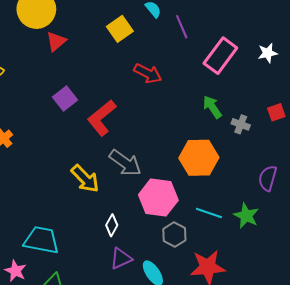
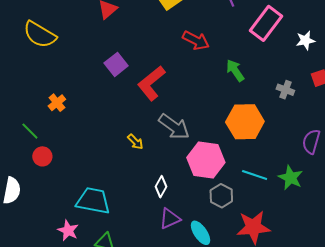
white star: (268, 53) -> (305, 40), moved
green arrow: (212, 107) -> (235, 70), moved
yellow arrow: (85, 179) -> (135, 142), size x0.6

